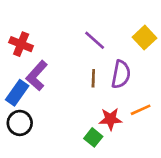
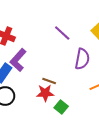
brown line: (93, 78) -> (49, 81), moved, turned -72
red star: (110, 119) -> (45, 93), moved

